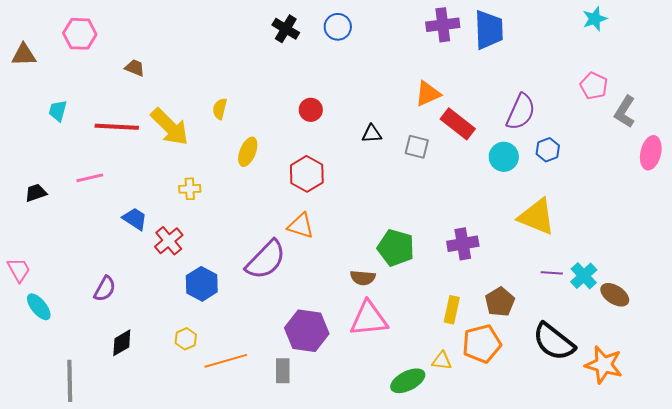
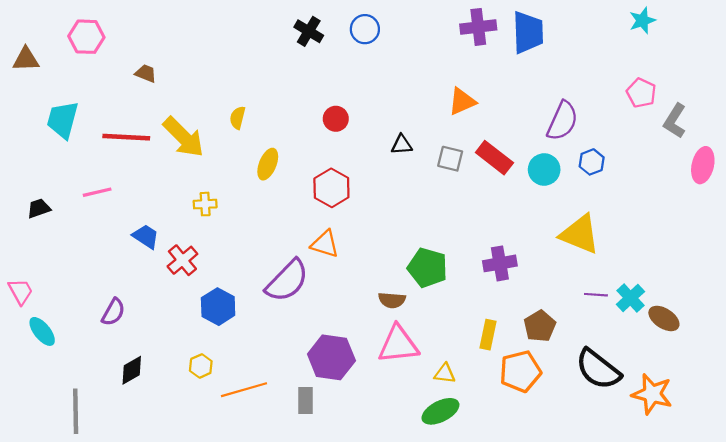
cyan trapezoid: (58, 111) -> (63, 120), size x1.6
red rectangle: (458, 124) -> (494, 158), moved
yellow triangle: (442, 361) -> (445, 374), moved

